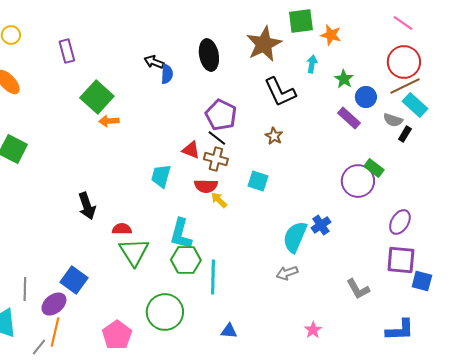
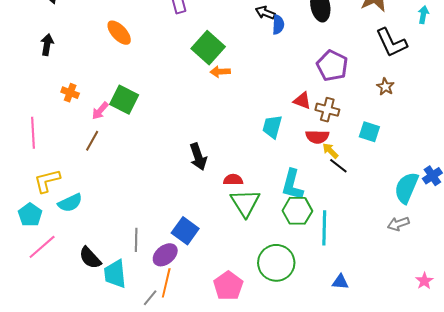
black line: (217, 138) -> (338, 166), moved

